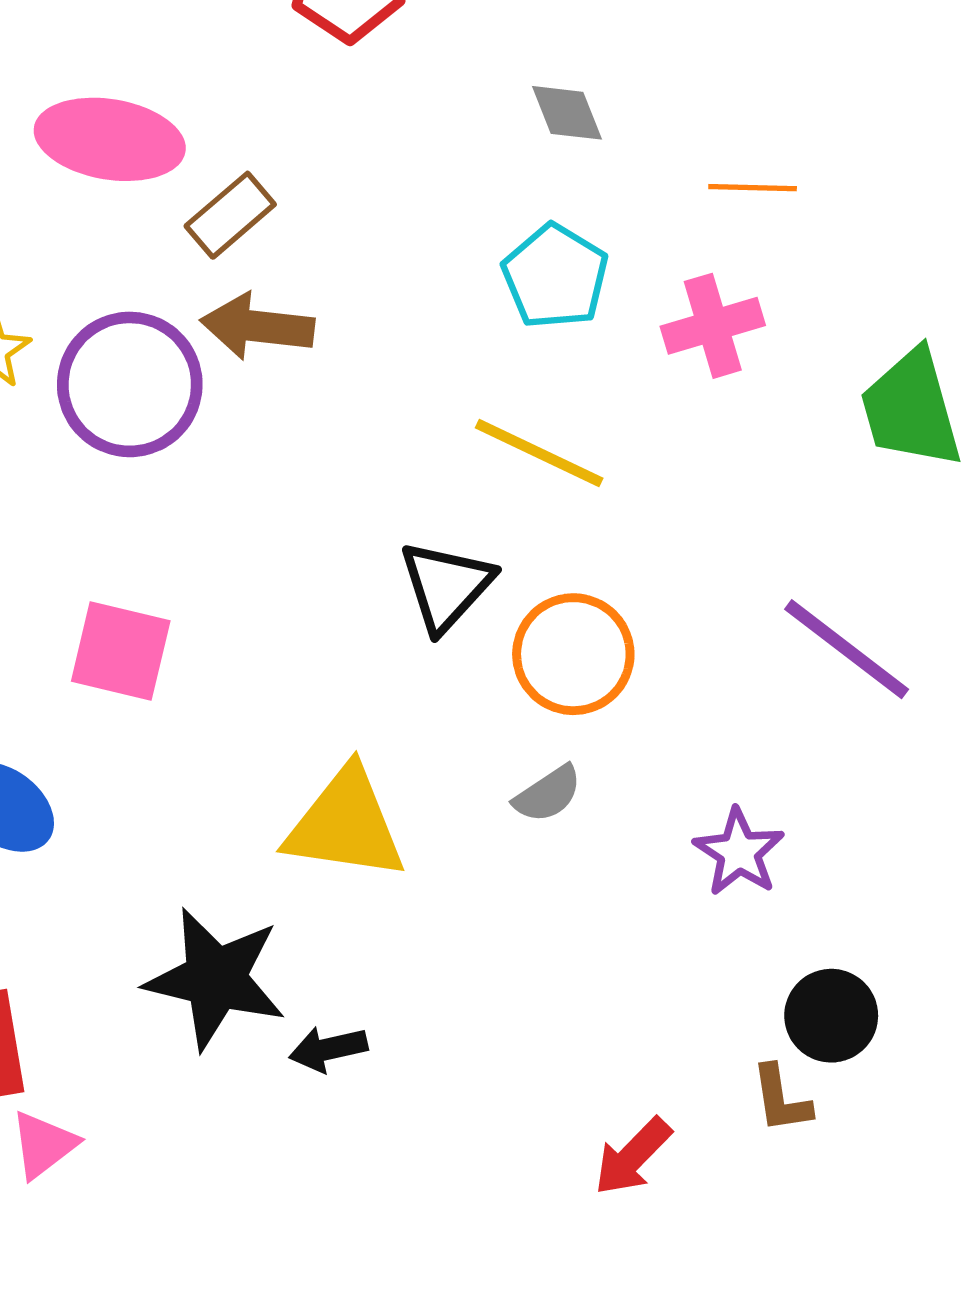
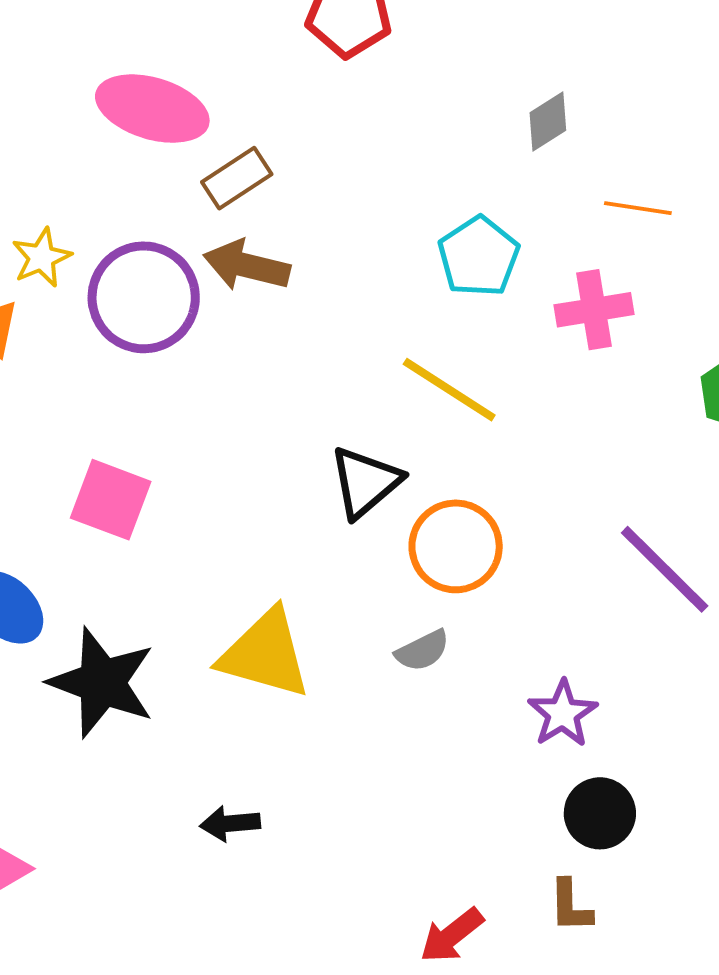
gray diamond: (567, 113) -> (548, 122), moved, turned 72
black star: (215, 978) -> (102, 683), moved
black circle: (831, 1016) -> (600, 813), moved

